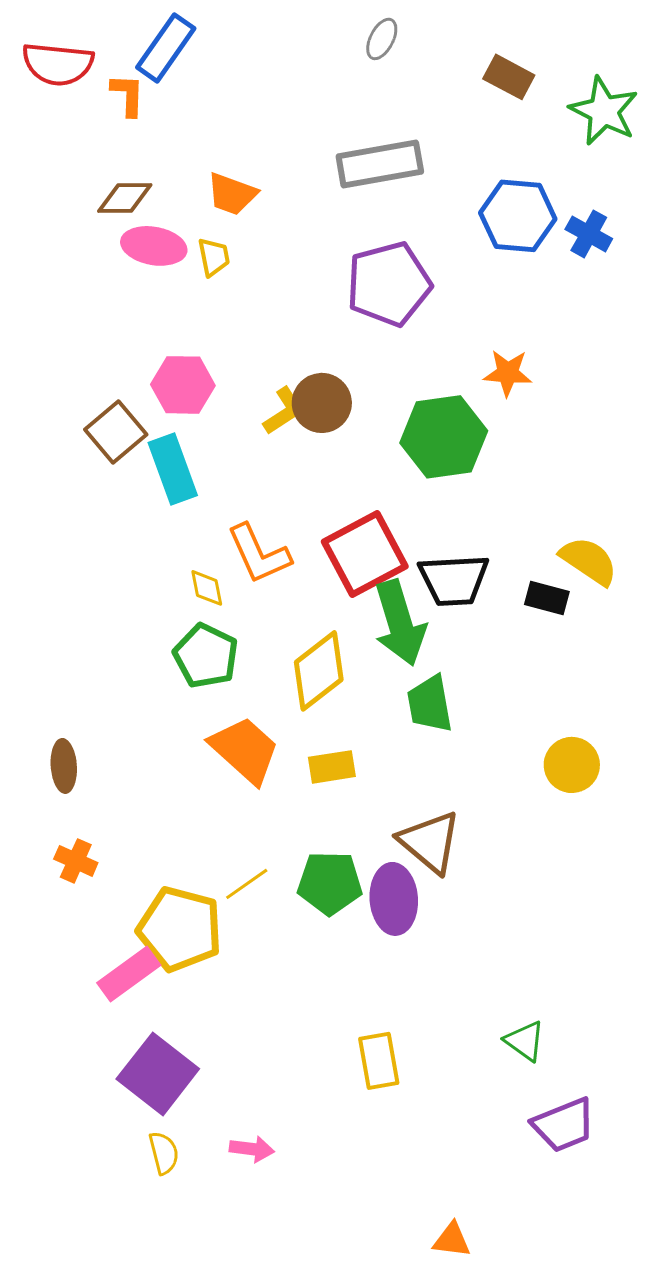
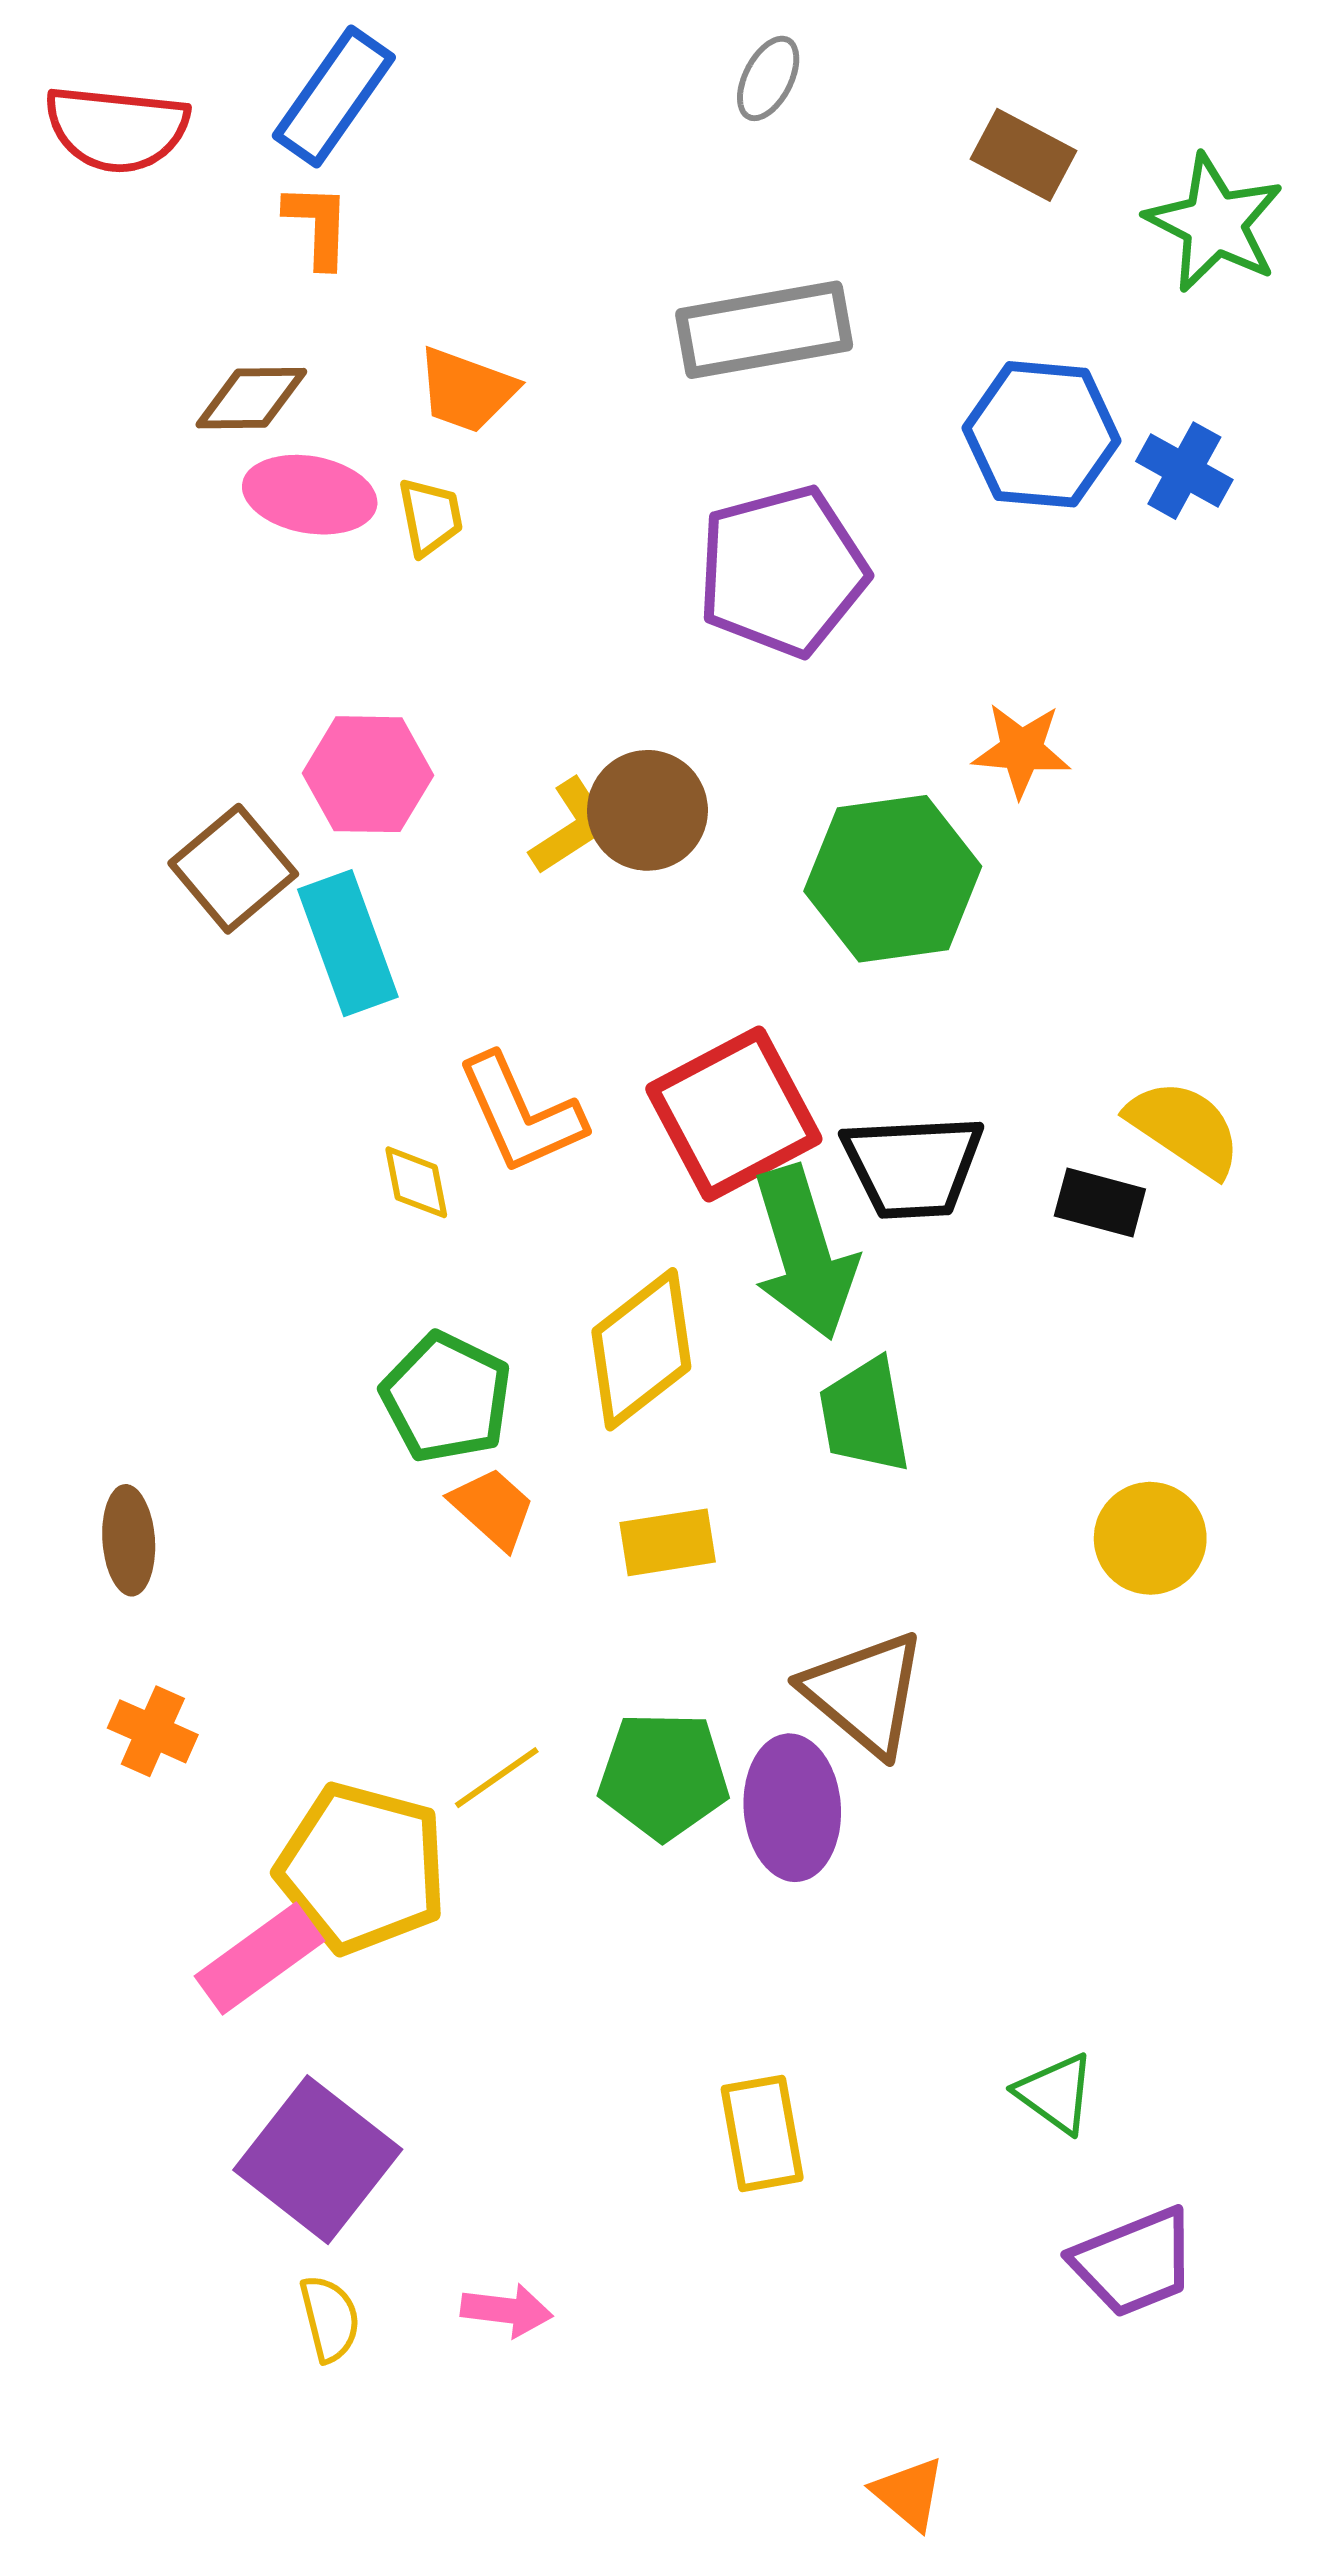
orange L-shape: (128, 95) -> (318, 225), moved
green pentagon: (206, 656) -> (446, 1398), moved
orange trapezoid: (245, 750) -> (493, 1508), size x0.6
orange triangle: (452, 1240) -> (909, 2493), turned 33

